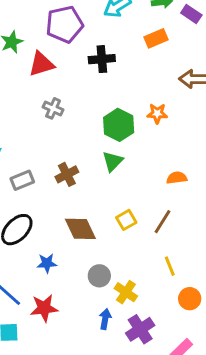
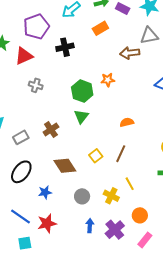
yellow cross: (126, 292) -> (111, 196), moved
orange circle: (190, 299) -> (140, 215), moved

